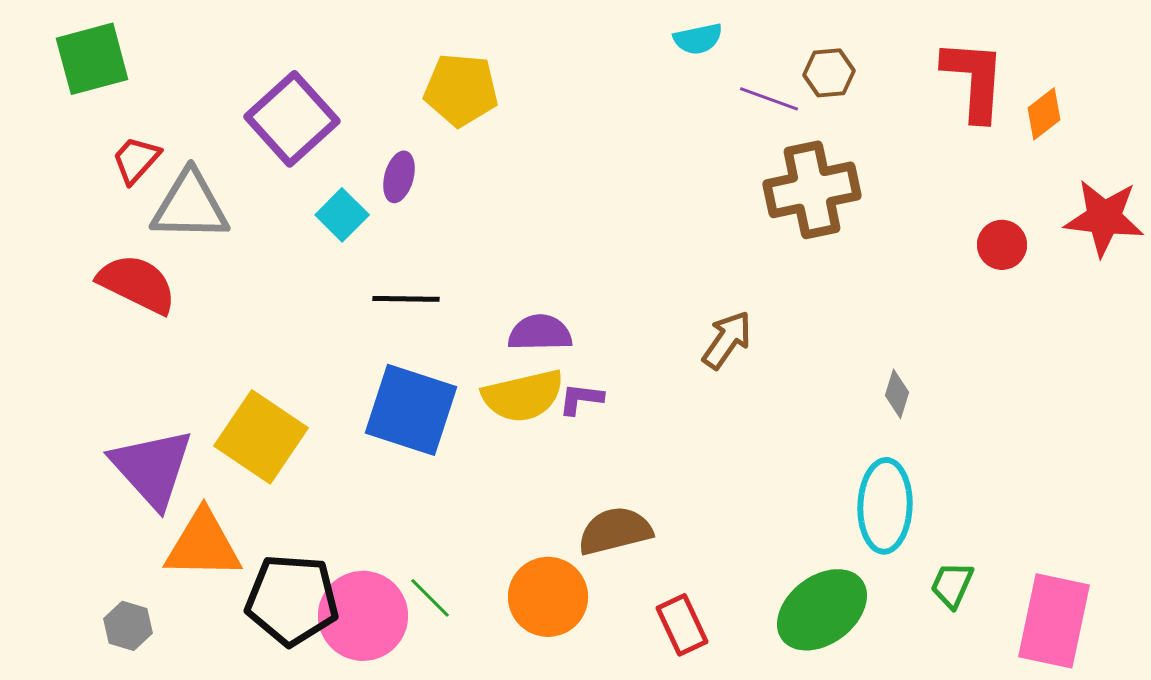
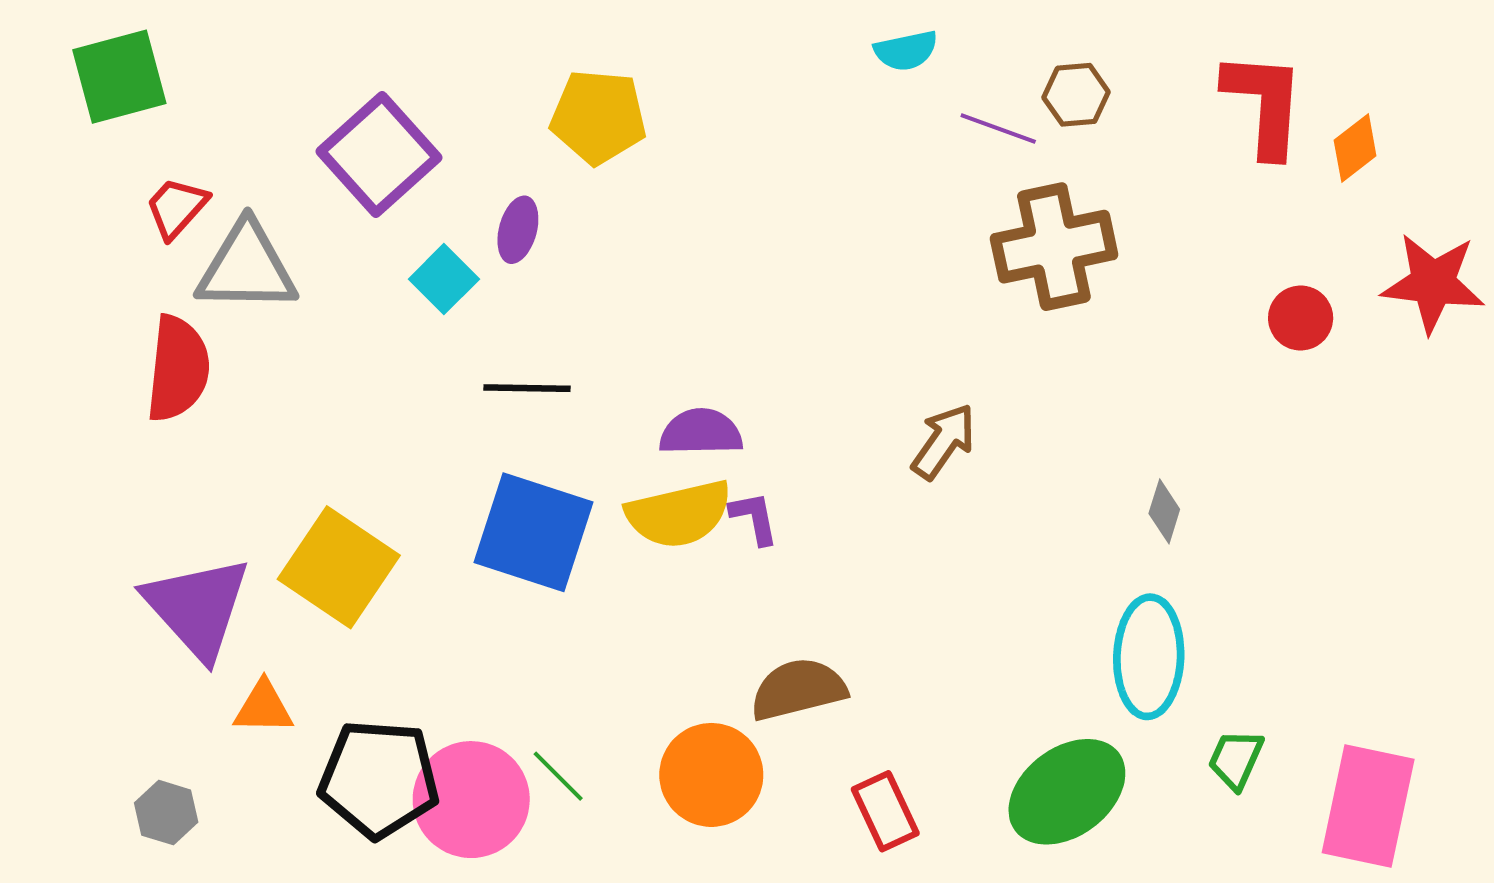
red semicircle: (137, 284) -> (178, 369), turned 70
purple L-shape: (581, 399) -> (754, 518), turned 72
orange triangle: (203, 545) -> (263, 707), size x0.6

